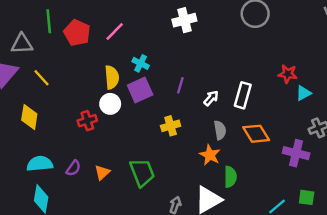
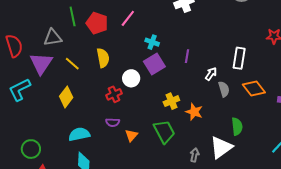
yellow semicircle: (112, 77) -> (103, 58), moved
white arrow: (211, 98) -> (211, 74), moved
yellow diamond: (29, 117) -> (66, 97), turned 35
yellow cross: (171, 126) -> (171, 101), moved
orange star: (210, 155) -> (194, 112), moved
purple semicircle: (73, 168) -> (113, 122), moved, turned 64

